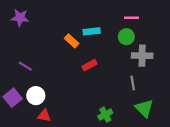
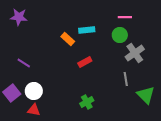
gray cross: (142, 56) -> (135, 53), turned -36
green triangle: (144, 108) -> (146, 95), moved
green cross: (105, 115) -> (87, 102), moved
red triangle: (44, 116) -> (34, 110), moved

